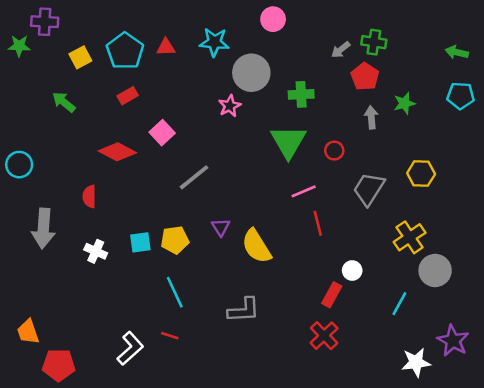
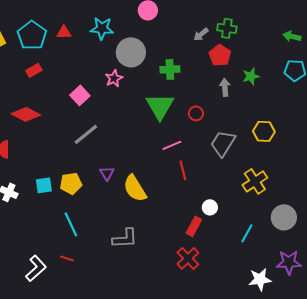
pink square: (162, 133) -> (80, 95), moved
gray circle: (435, 270) -> (284, 217), moved
purple star: (453, 341) -> (289, 262), turned -30

